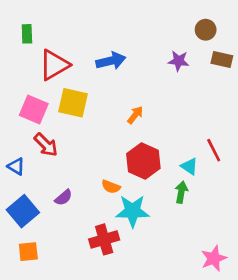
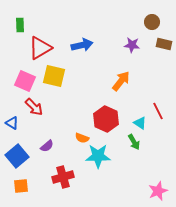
orange arrow: (135, 115) -> (121, 81), moved, size x1.5
green arrow: (181, 192) -> (134, 142), turned 140
red cross: (104, 239) -> (63, 177), moved

